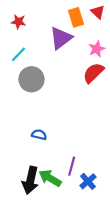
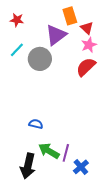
red triangle: (98, 12) -> (87, 28), moved
gray circle: (31, 79) -> (40, 59), moved
green arrow: (50, 178) -> (49, 151), moved

